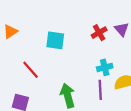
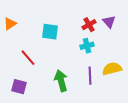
cyan cross: (105, 67) -> (87, 46), moved

